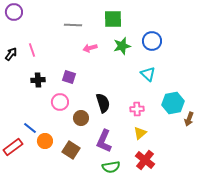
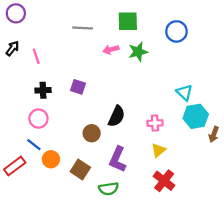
blue circle: (152, 41) -> (176, 31), moved
pink arrow: (90, 48) -> (111, 50), moved
black arrow: (11, 54) -> (12, 48), moved
cyan triangle: (148, 74) -> (184, 93), moved
pink circle: (60, 102) -> (38, 119), moved
black semicircle: (103, 103) -> (117, 116), turned 42
green semicircle: (111, 167) -> (109, 189), moved

